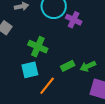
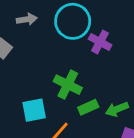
green cross: (38, 47) -> (68, 85), moved

